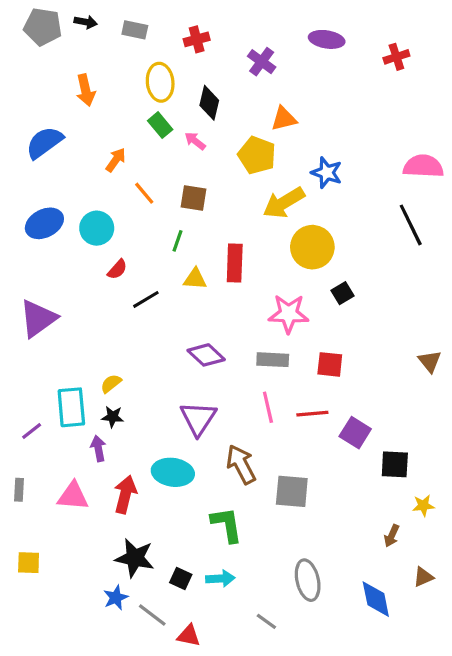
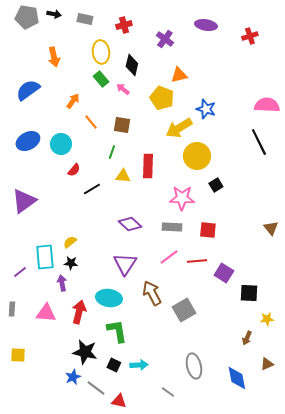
pink line: (268, 407) -> (169, 257), turned 66
gray square: (292, 491) -> (184, 310), turned -35
green L-shape: (227, 525) -> (117, 331), moved

